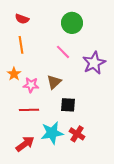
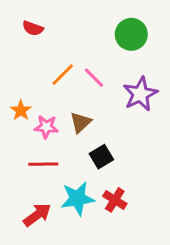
green circle: (72, 23) -> (131, 34), moved
orange line: (21, 45) -> (63, 75), moved, turned 54
black square: (68, 105) -> (101, 157), turned -35

